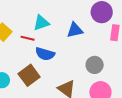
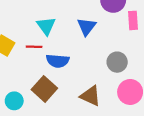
cyan triangle: (41, 23) -> (46, 26), turned -36
blue triangle: (75, 30) -> (87, 27), turned -30

